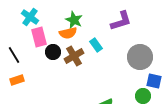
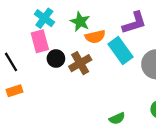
cyan cross: (30, 17) -> (44, 18), moved
orange semicircle: (68, 33) -> (95, 37), moved
cyan rectangle: (96, 45) -> (121, 50), moved, size x1.6

